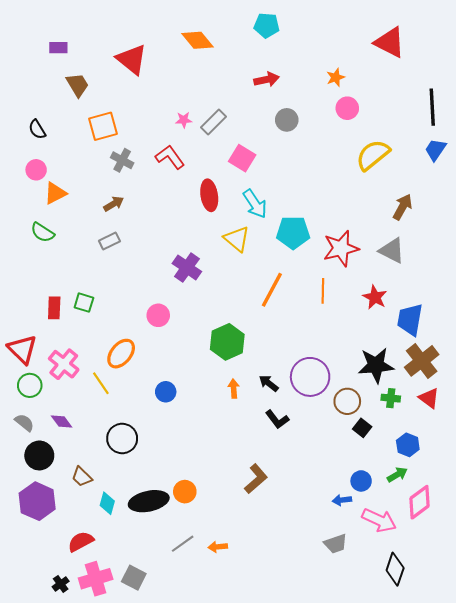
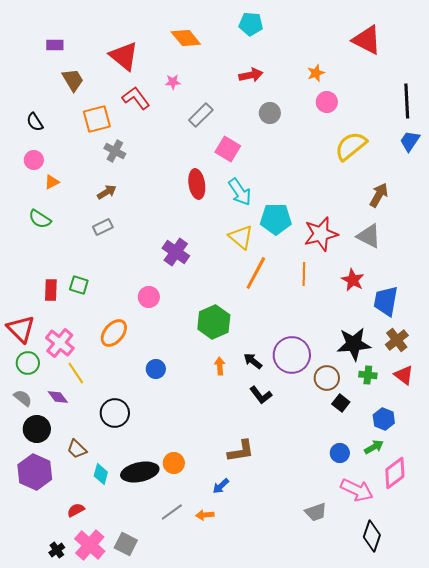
pink star: (184, 120) -> (173, 82), moved
red L-shape: (170, 157) -> (136, 98), moved
orange triangle: (55, 193) -> (52, 182), size x0.7
yellow triangle: (237, 239) -> (241, 237), moved
brown cross: (422, 361) -> (397, 340), size x0.7
yellow line: (101, 383) -> (76, 373), moved
brown L-shape: (256, 479) -> (241, 451), turned 32
blue arrow: (342, 500) -> (221, 486), moved, turned -36
red semicircle: (81, 542) -> (76, 510), size x0.7
pink cross: (96, 579) -> (90, 545), turned -32

